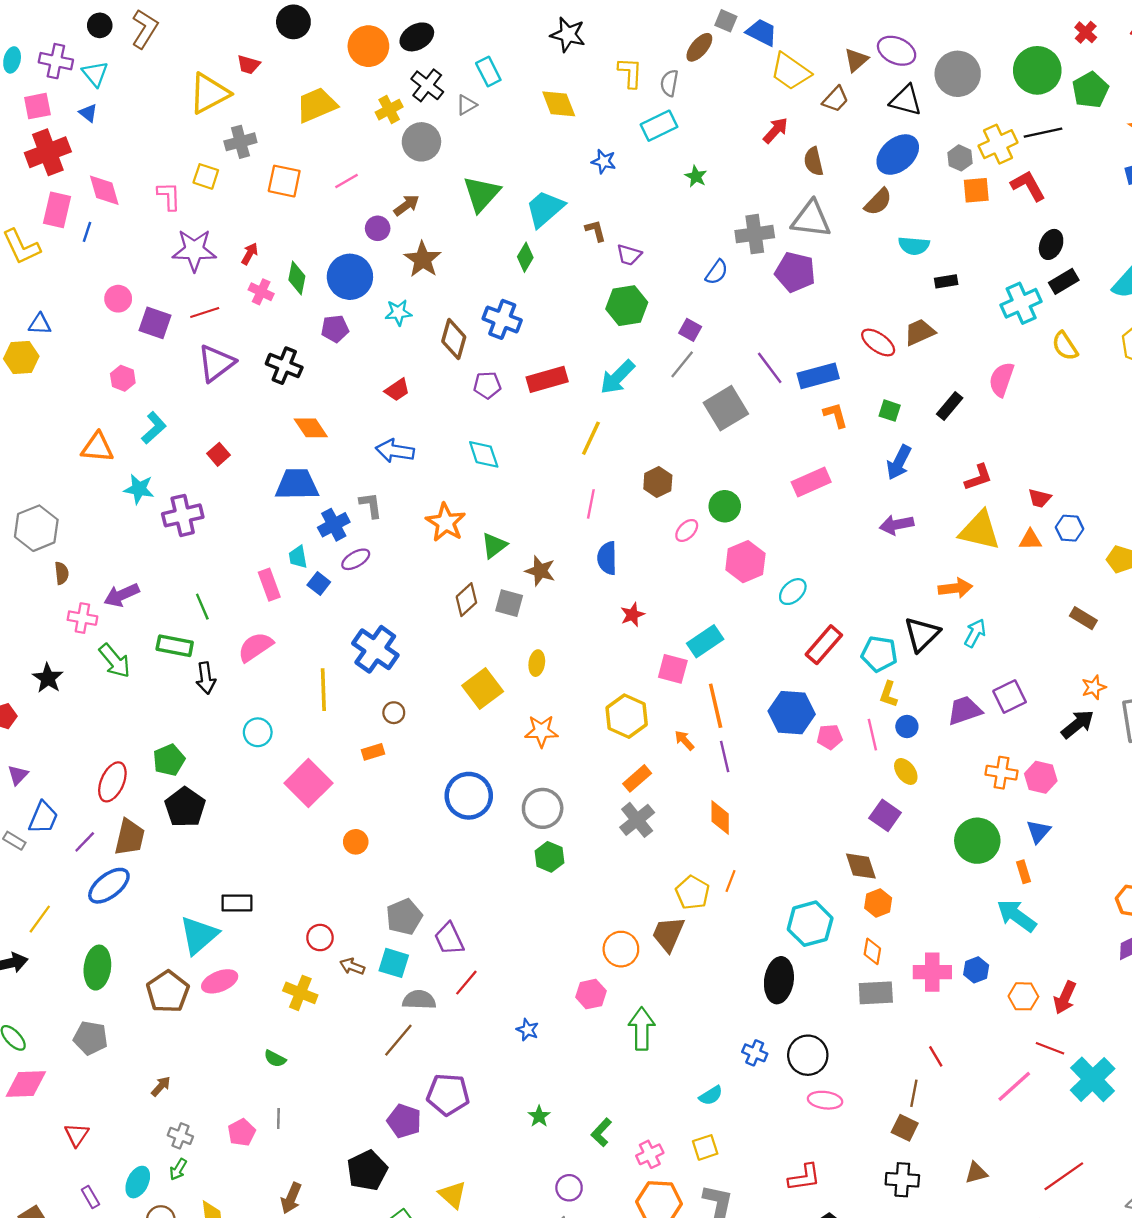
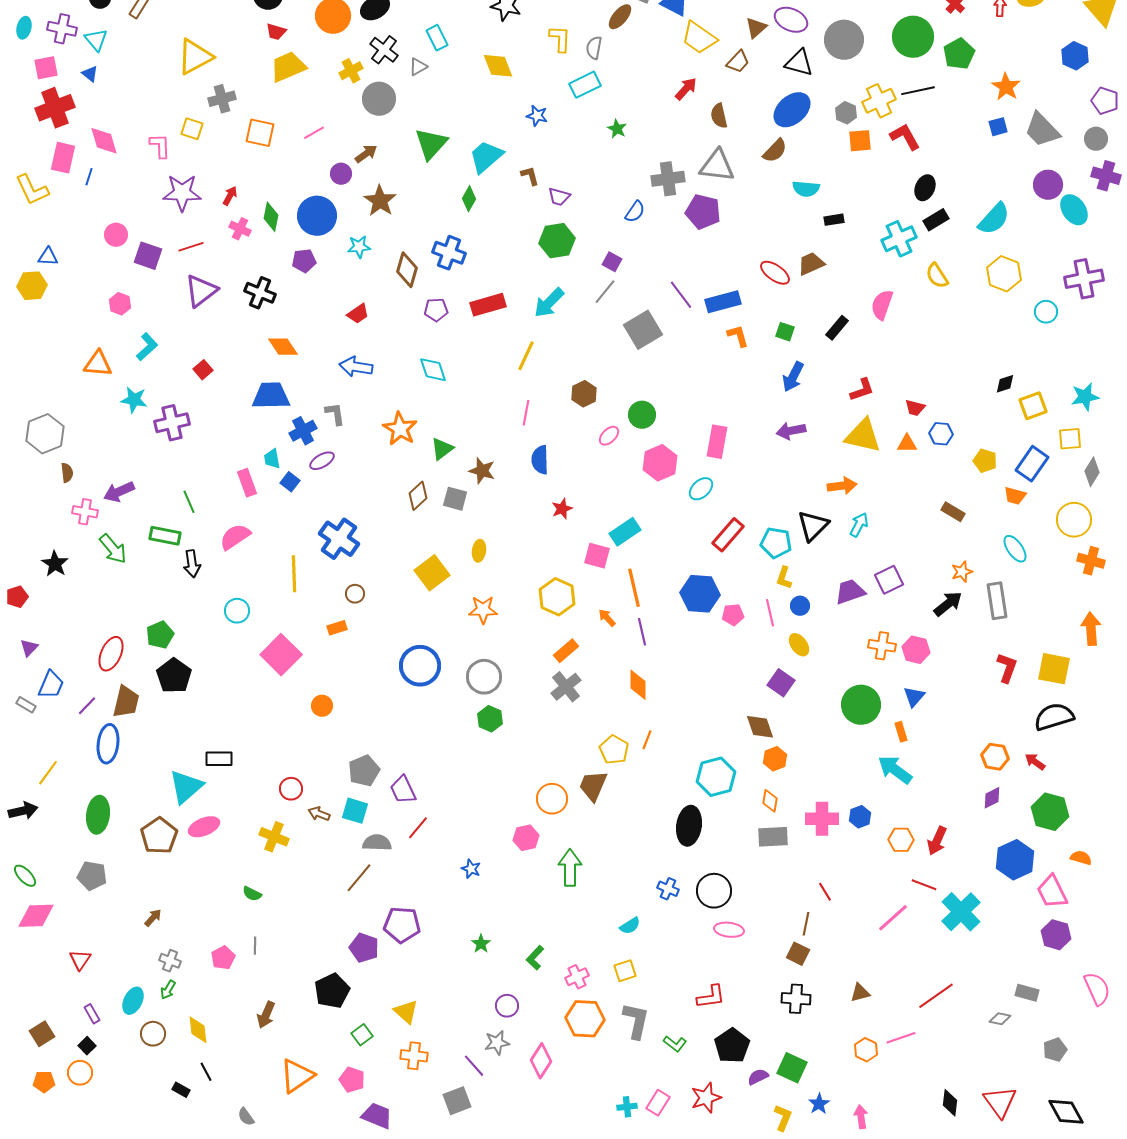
red trapezoid: (248, 65) -> (276, 32), moved
pink rectangle: (811, 482) -> (717, 442), moved, turned -56
blue ellipse: (109, 886) -> (108, 744), turned -45

